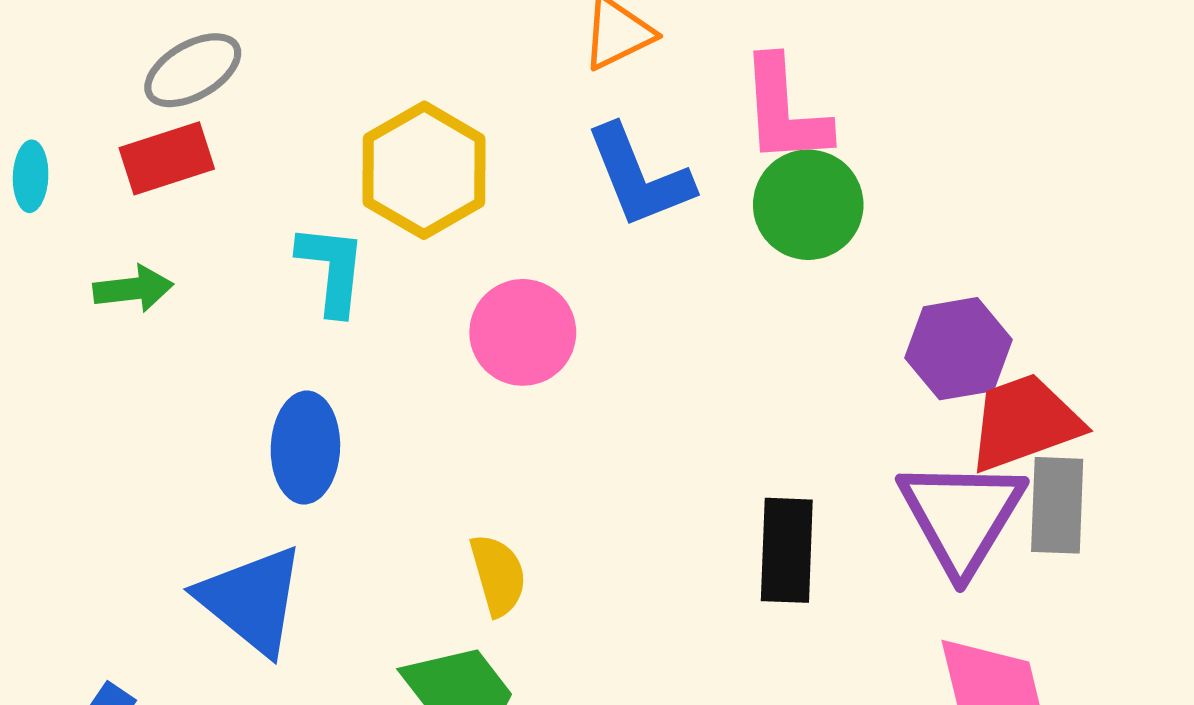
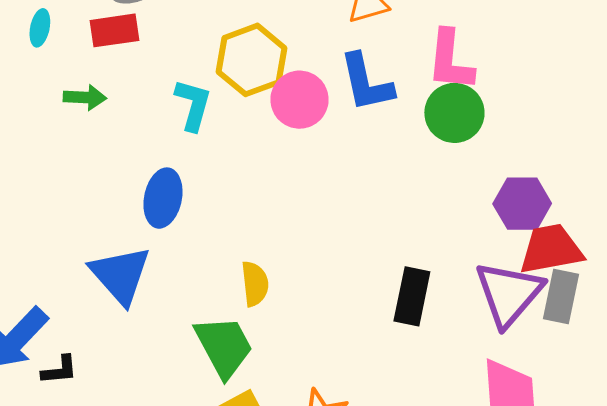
pink circle: (523, 332) -> (300, 100), moved

